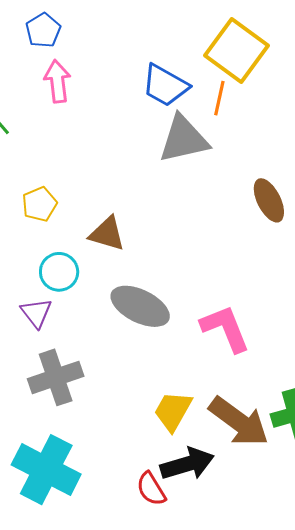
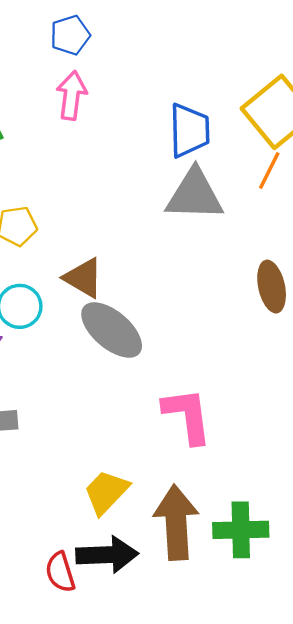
blue trapezoid: (165, 86) -> (189, 130), turned -135
orange line: (219, 98) -> (269, 171), moved
gray ellipse: (140, 306) -> (112, 330), moved
brown arrow: (239, 422) -> (176, 522), turned -144

